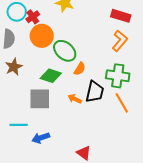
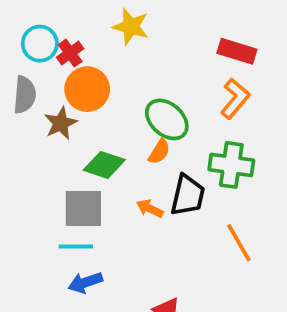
green ellipse: (65, 51) -> (167, 119), moved
brown star: (14, 67) -> (61, 123), moved
orange line: (122, 103) -> (239, 243), moved
cyan line: (19, 125) -> (76, 246), moved

